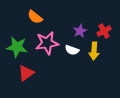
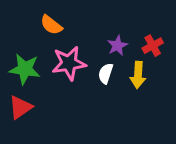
white semicircle: (72, 50) -> (106, 73), turned 88
red triangle: (26, 73) -> (20, 107), moved

